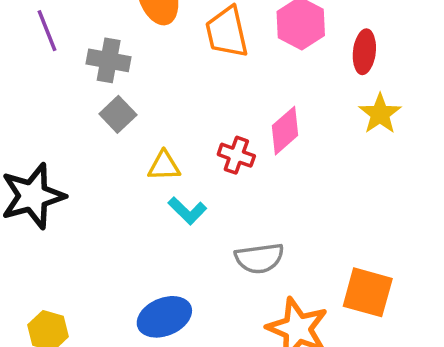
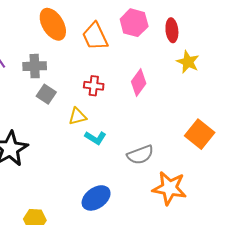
red cross: (236, 155) -> (94, 86), moved
orange square: (368, 292) -> (200, 134), moved, turned 36

